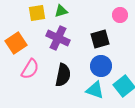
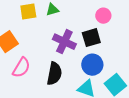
pink circle: (120, 15) -> (103, 16), moved
purple cross: (58, 38) -> (64, 42), moved

